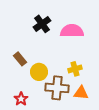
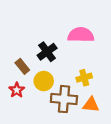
black cross: (42, 24) -> (47, 52), moved
red star: (21, 99) -> (17, 90), moved

